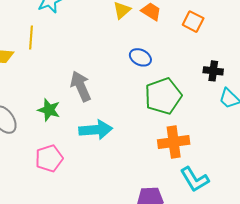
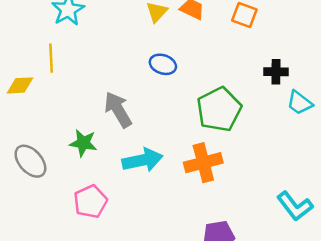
blue ellipse: (140, 57) -> (163, 64), moved
orange cross: (174, 142) -> (203, 163), moved
cyan L-shape: (195, 179) -> (295, 206), moved

